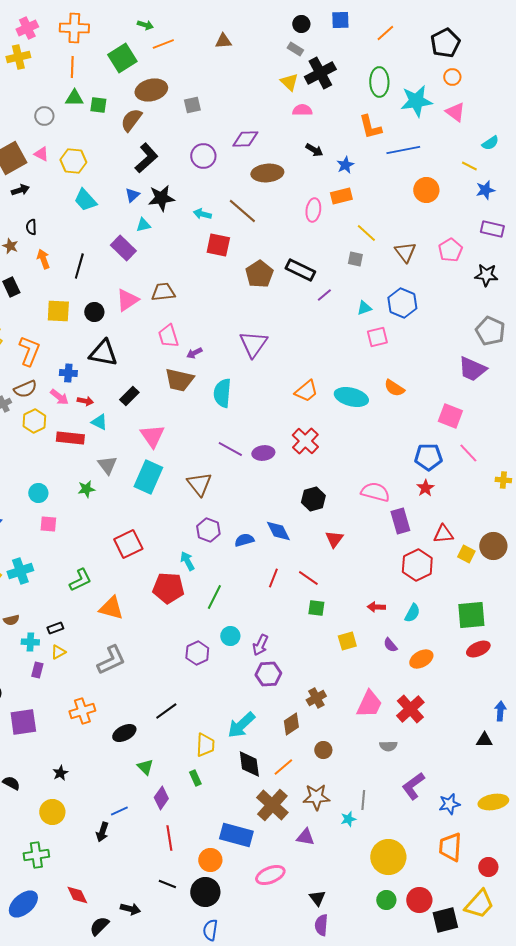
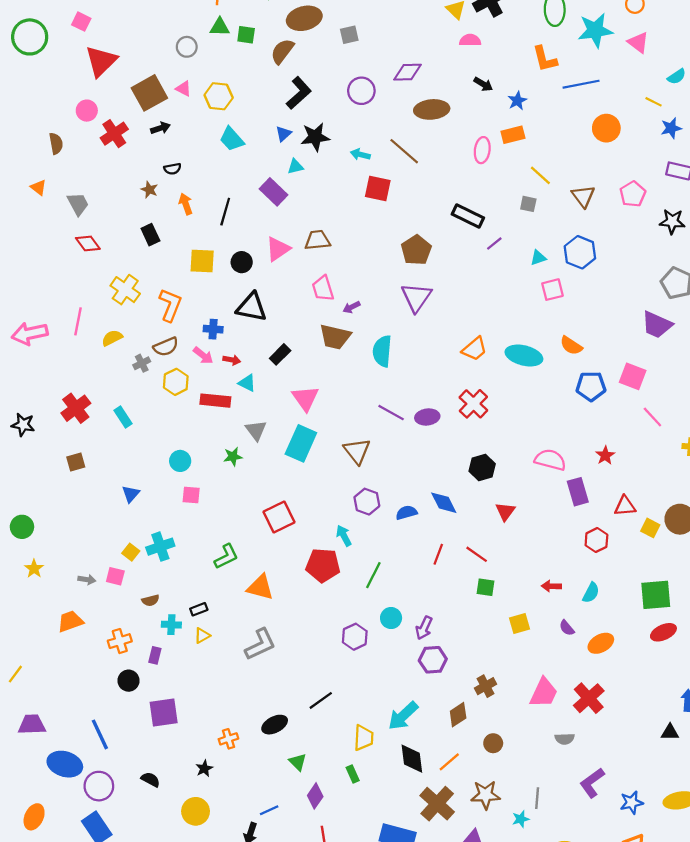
black semicircle: (31, 227) -> (172, 169), turned -98
brown pentagon: (259, 274) -> (416, 250), moved
blue pentagon: (428, 457) -> (591, 386), moved
red hexagon: (417, 565) -> (596, 540), size x0.7
purple rectangle: (37, 670) -> (155, 655), moved
orange cross: (82, 711) -> (228, 739), moved, size x0.7

